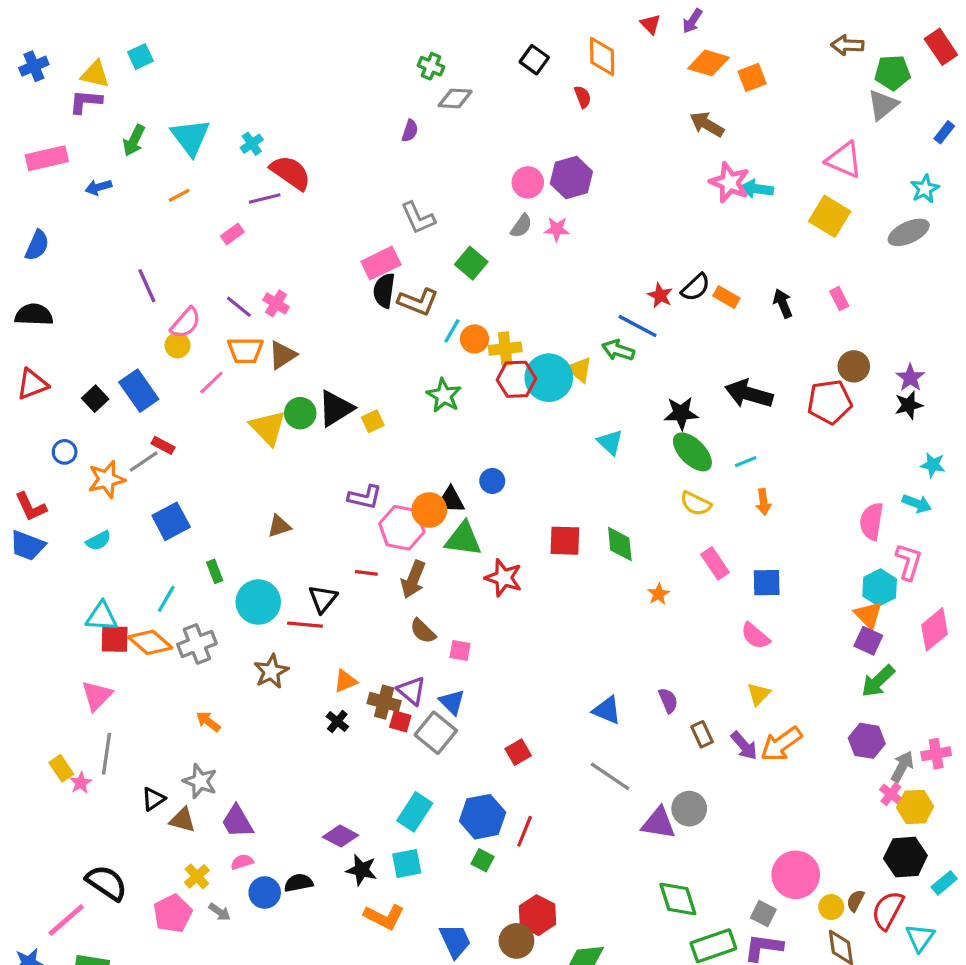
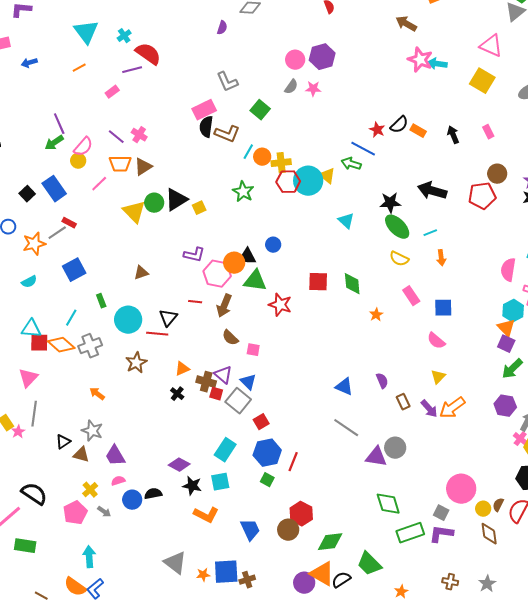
green arrow: (134, 140) -> (54, 143), moved, turned 30
red square: (518, 752) -> (261, 422), moved

